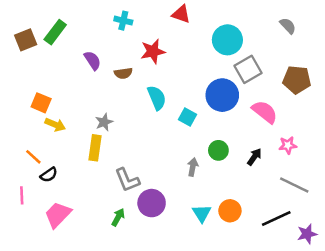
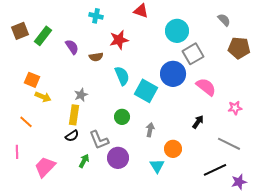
green rectangle: (55, 32) -> (43, 36), moved
brown pentagon: (297, 80) -> (239, 48), moved
cyan square: (188, 117) -> (146, 91), size x1.6
pink star: (288, 145) -> (235, 108), moved
green circle: (218, 150) -> (122, 117), moved
black semicircle: (49, 175) -> (72, 136), moved
orange circle: (230, 211) -> (173, 149), moved
green arrow: (118, 217) -> (84, 161), moved

